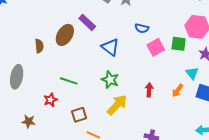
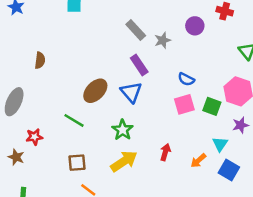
purple rectangle: (87, 22) -> (139, 65), moved
blue semicircle: (142, 28) -> (186, 79), moved
brown ellipse: (65, 35) -> (95, 91), moved
brown semicircle: (39, 46) -> (40, 60), moved
red star: (51, 100) -> (34, 137), moved

